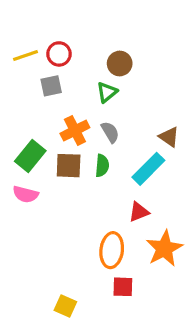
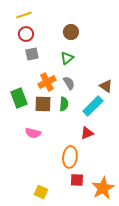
red circle: (59, 54) -> (26, 34), moved
yellow line: (26, 56) -> (24, 15), moved
brown circle: (120, 64) -> (71, 32), moved
green rectangle: (30, 156) -> (19, 98), turned -60
pink semicircle: (26, 194) -> (33, 133), moved
orange star: (164, 249) -> (103, 188), moved

